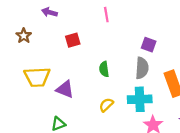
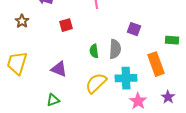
gray semicircle: (142, 68) -> (115, 49), moved
yellow trapezoid: (37, 77) -> (17, 63), moved, turned 110
yellow semicircle: (106, 105) -> (96, 83), size x1.6

